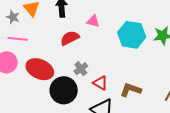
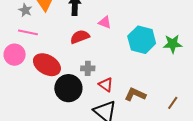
gray cross: (81, 69) -> (88, 68), turned 32

